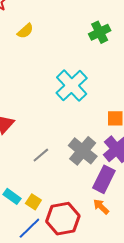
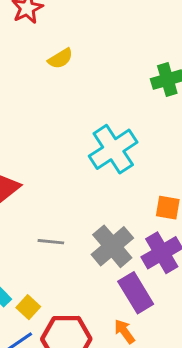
gray line: (41, 155) -> (51, 242), turned 36
purple rectangle: (104, 179) -> (136, 293), turned -68

